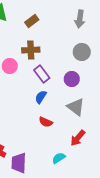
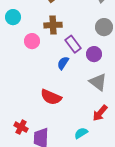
purple rectangle: (42, 74) -> (73, 44), moved
blue semicircle: (41, 97) -> (63, 63), moved
red semicircle: (46, 122) -> (51, 97), moved, size x1.5

